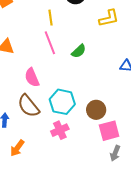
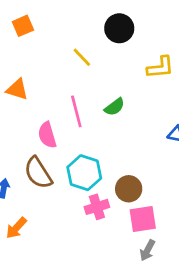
yellow line: (51, 18) -> (82, 57), turned -42
pink line: (50, 43) -> (76, 111), moved
pink cross: (60, 130) -> (97, 207), moved

